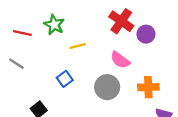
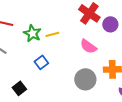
green star: (54, 25) -> (32, 33), moved
gray circle: (107, 87) -> (85, 79), moved

